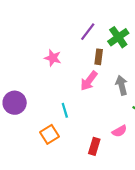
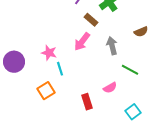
brown rectangle: (99, 57) -> (91, 20), turned -56
pink star: (53, 58) -> (49, 53), moved
red rectangle: (94, 146) -> (87, 102), turned -35

